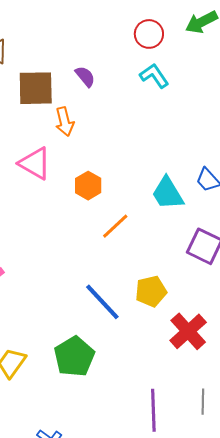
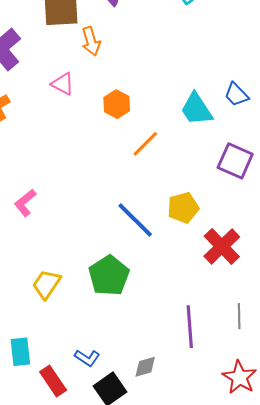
pink triangle: (35, 163) -> (63, 84), size x0.7

